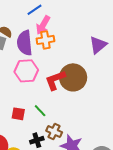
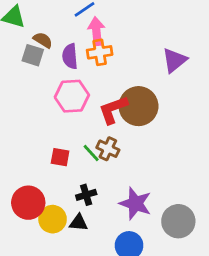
pink arrow: (43, 25) -> (96, 31), turned 144
purple semicircle: (25, 43) -> (70, 56), size x0.7
brown cross: (54, 131) -> (108, 149), moved

